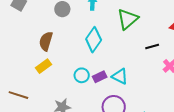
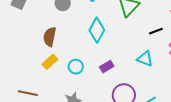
cyan circle: (82, 75) -> (76, 67), moved
cyan triangle: (120, 76) -> (145, 59), moved

